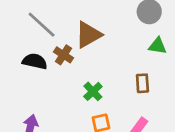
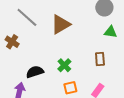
brown cross: (63, 55) -> (12, 42), moved
black semicircle: (35, 61) -> (35, 72), moved, turned -30

